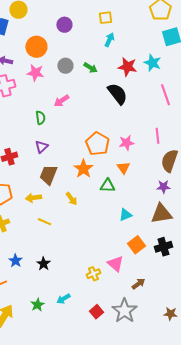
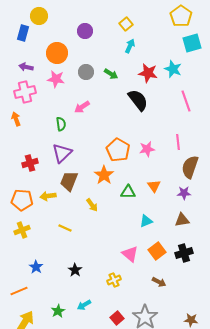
yellow square: (105, 18) -> (126, 24), turned -32
purple triangle: (41, 147) -> (62, 153), size x1.5
orange triangle: (123, 168) -> (154, 186), moved
yellow arrow: (33, 198) -> (48, 196), moved
brown triangle: (161, 214) -> (182, 220), size x0.7
black star: (43, 264) -> (75, 270), moved
pink triangle: (115, 264) -> (130, 254), moved
brown arrow: (138, 284) -> (159, 282), moved, turned 64

